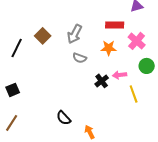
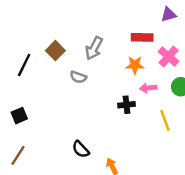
gray semicircle: (80, 58) -> (78, 77), moved
pink arrow: (120, 75) -> (148, 88), moved
black cross: (102, 81) -> (126, 105), turned 32

